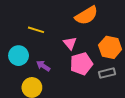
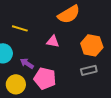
pink triangle: (70, 43) -> (53, 41), turned -40
pink pentagon: (81, 64) -> (45, 78), moved, turned 30

